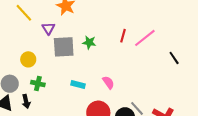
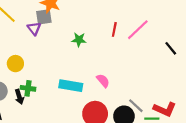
gray square: (64, 47) -> (44, 17), moved, size x0.7
cyan rectangle: (78, 84) -> (71, 86), size x1.5
black arrow: (26, 101) -> (19, 97), moved

